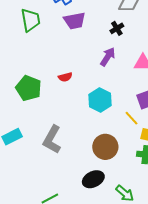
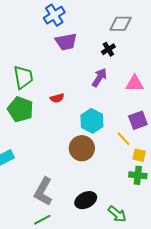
green trapezoid: (31, 20) -> (23, 77), moved
gray L-shape: (52, 139) -> (43, 192), moved
brown circle: (105, 147) -> (82, 148), moved

